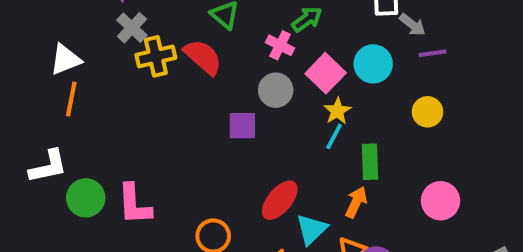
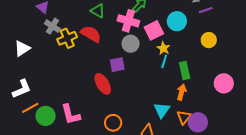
pink cross: (280, 45) -> (128, 21), size x1.5
pink square: (326, 73) -> (154, 30), turned 30
orange line: (71, 99) -> (30, 108), moved, turned 60
white L-shape: (48, 166) -> (22, 89), moved
red ellipse: (280, 200) -> (103, 84), moved, turned -60

